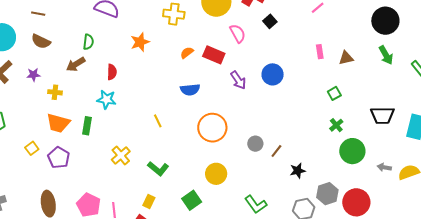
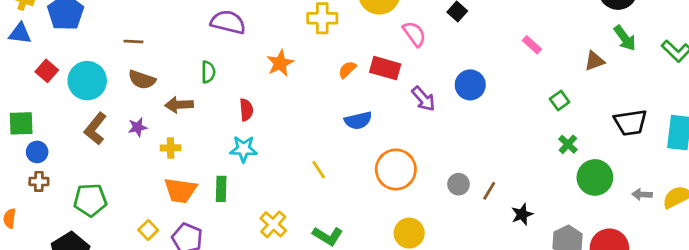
pink rectangle: (320, 52) -> (532, 45), turned -32
brown triangle: (346, 58) -> (595, 61), moved
brown arrow: (76, 64) -> (179, 105), moved, turned 36

